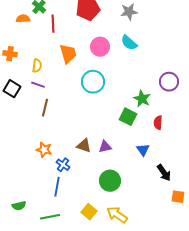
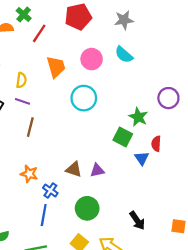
red line: (53, 24) -> (39, 33), turned 36
blue triangle: (143, 150) -> (142, 158), moved
black arrow: (164, 173) -> (137, 221), moved
green circle: (110, 181) -> (87, 208), moved

